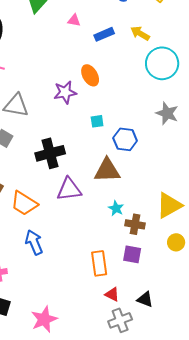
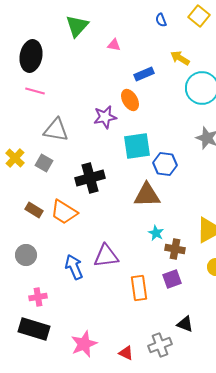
blue rectangle: (104, 34) -> (144, 74), moved
cyan square: (97, 121) -> (137, 146), size x2.0
purple triangle: (69, 189) -> (106, 256), moved
orange trapezoid: (24, 203) -> (64, 212), moved
purple square: (132, 254) -> (172, 279), turned -30
red triangle: (112, 294) -> (126, 353), moved

